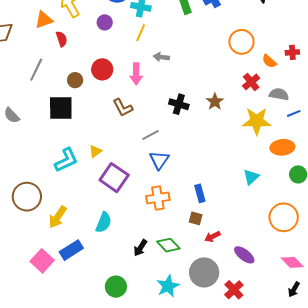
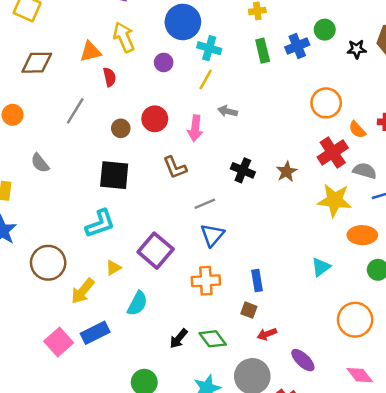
red cross: (251, 82) -> (333, 152), size x1.4
black square: (61, 108) -> (114, 175), moved
yellow triangle: (95, 151) -> (113, 268), moved

